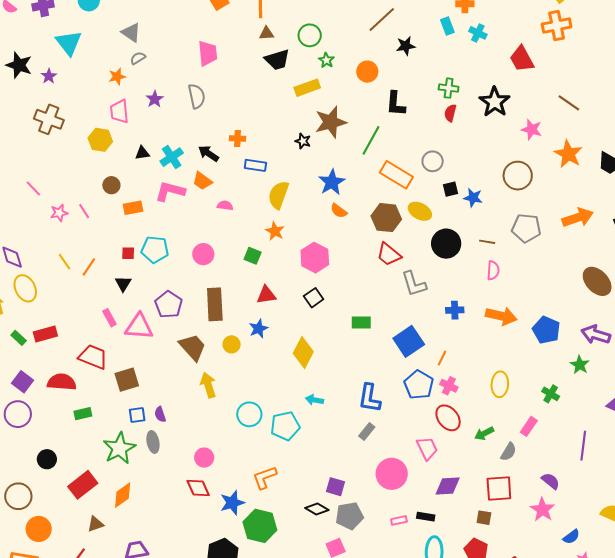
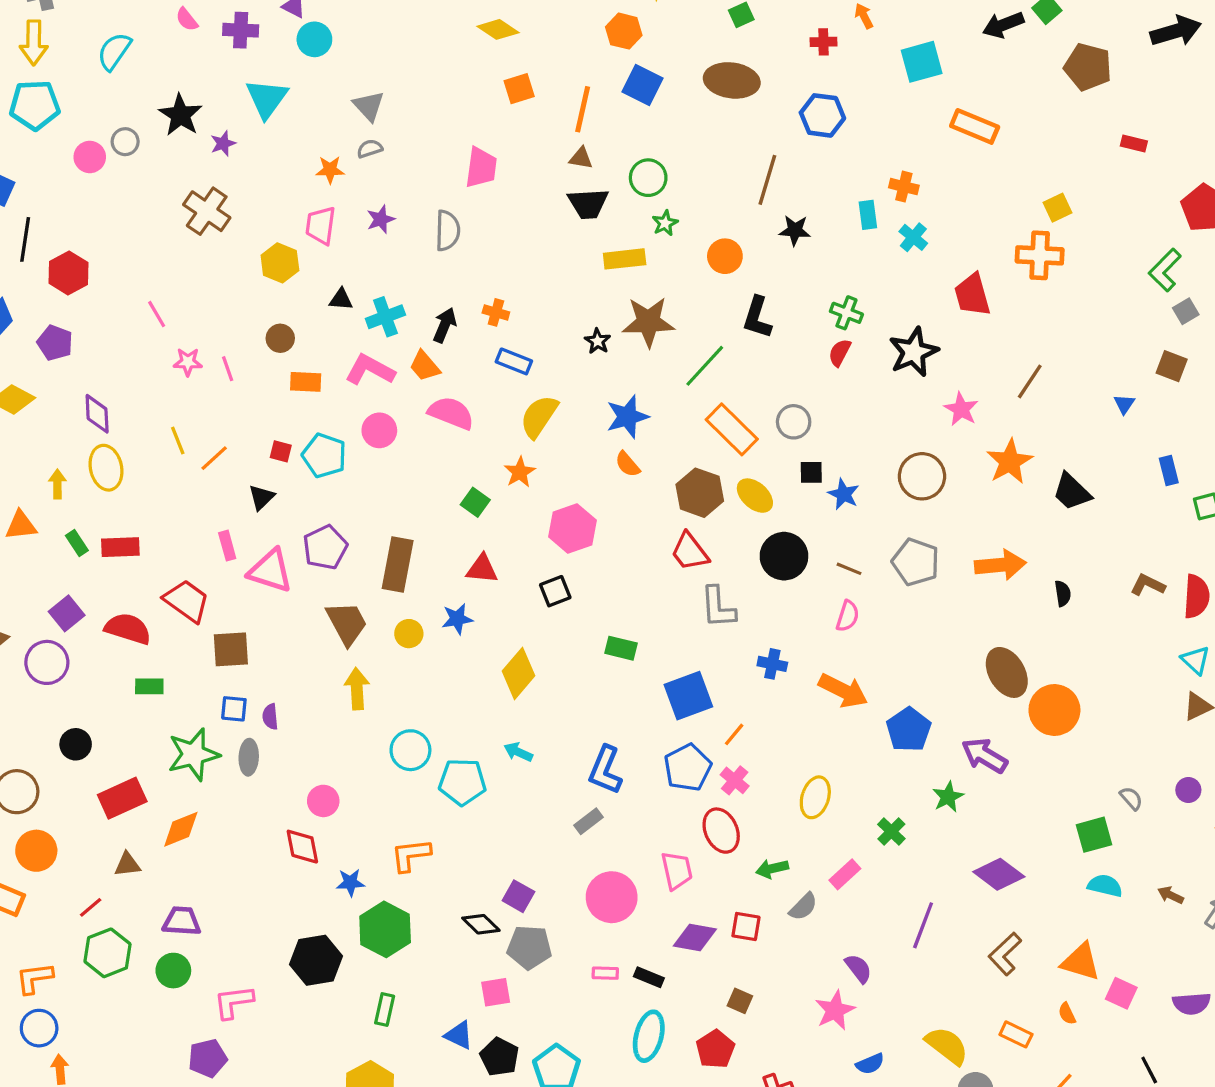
brown line: (382, 19) -> (767, 180), turned -44
brown line: (569, 103) -> (1030, 381), turned 75
black arrow: (208, 154) -> (445, 325), turned 65
pink semicircle: (225, 206) -> (451, 413), size x1.8
pink circle: (203, 254) -> (379, 430), moved
red square: (499, 489) -> (746, 926), moved, size x0.7
blue star: (232, 503) -> (350, 883), size x0.7

